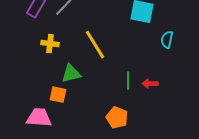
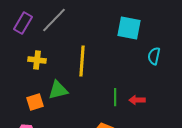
yellow line: (95, 45) -> (82, 61), turned 36
orange square: (58, 95) -> (35, 102), moved, turned -30

